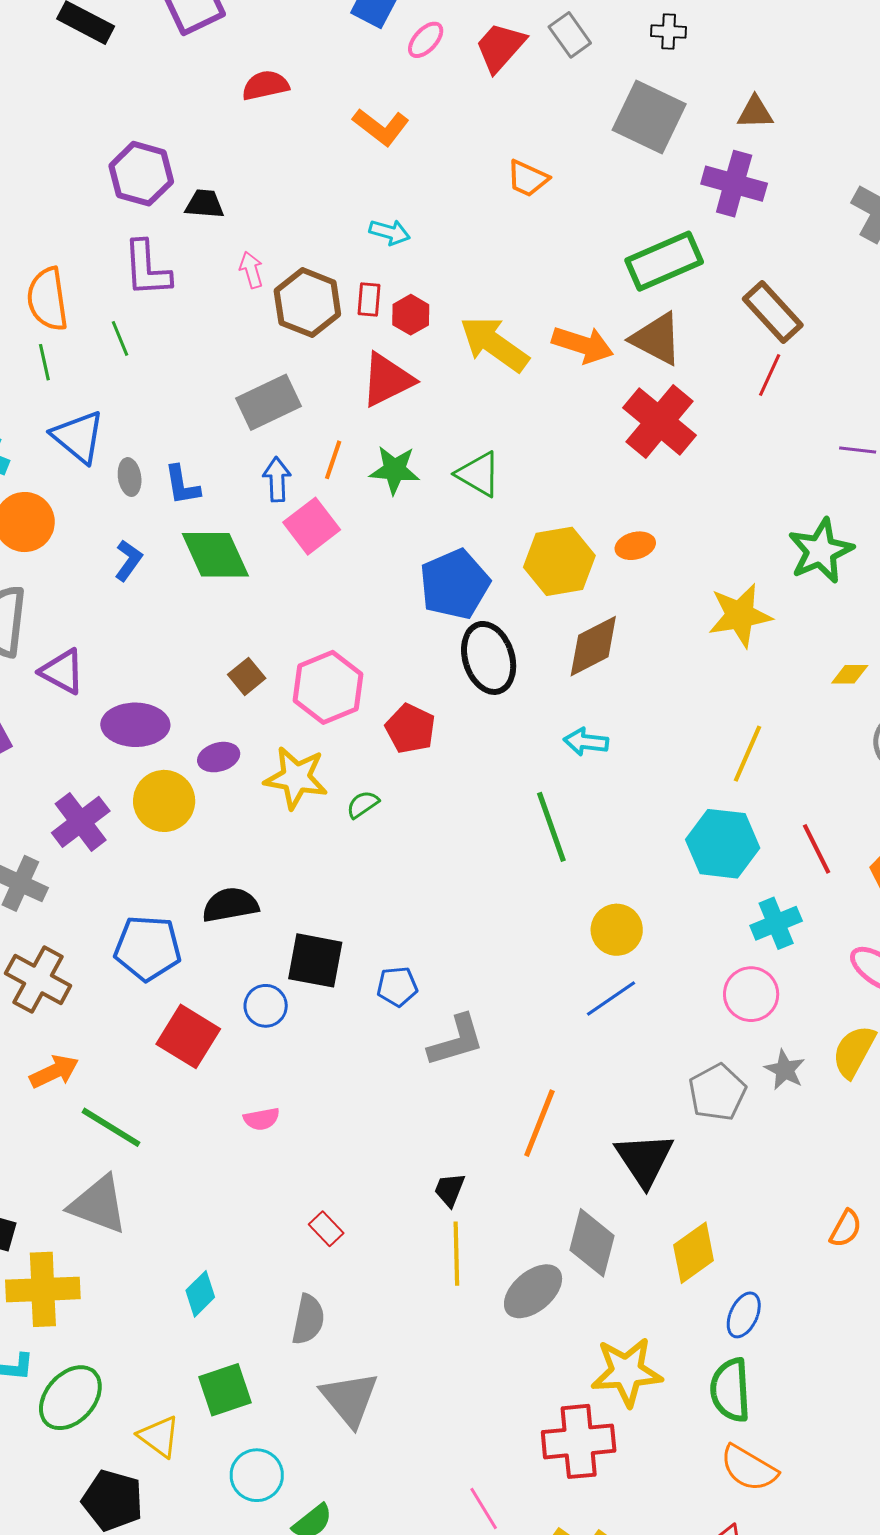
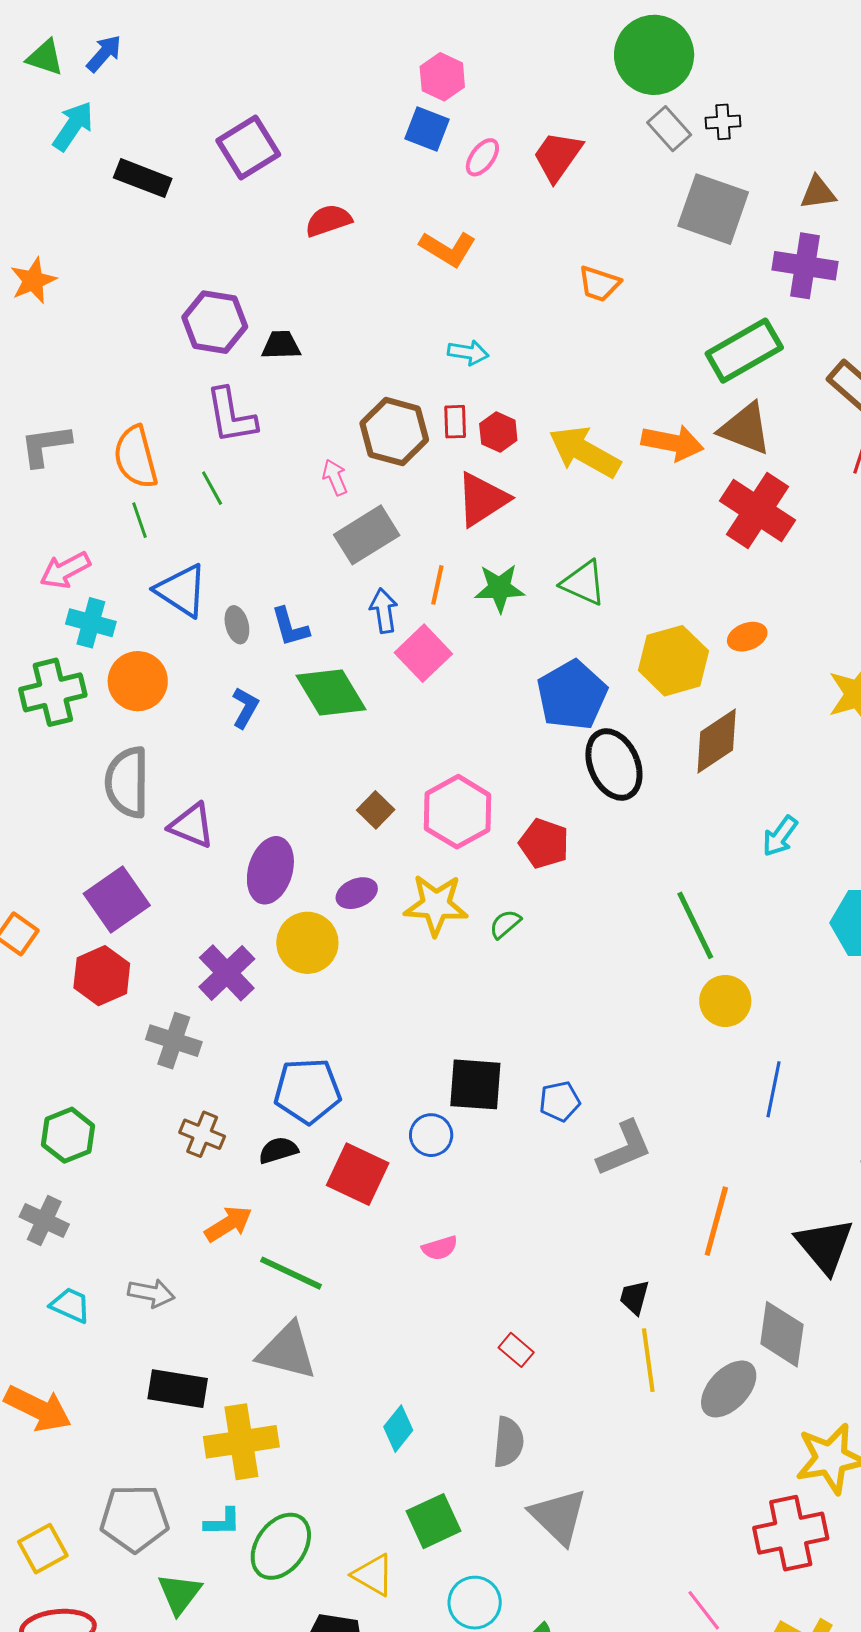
gray rectangle: (570, 35) -> (669, 129), moved
pink arrow: (251, 270) -> (335, 477), moved
purple ellipse: (135, 725) -> (270, 870), turned -68
cyan arrow: (586, 742) -> (780, 836), moved, turned -54
black semicircle: (230, 905) -> (278, 1150), moved, size x0.7
yellow circle: (617, 930) -> (725, 1001), moved
brown cross: (38, 980) -> (202, 1134), size x0.7
blue line: (611, 998) -> (773, 1089), turned -38

